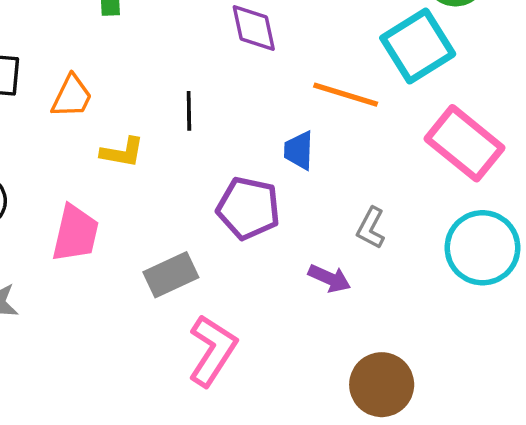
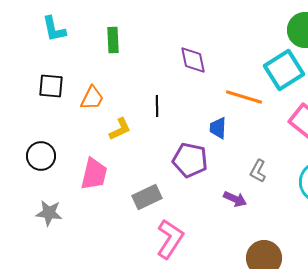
yellow L-shape: (122, 152) -> (120, 129), turned -35

